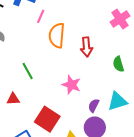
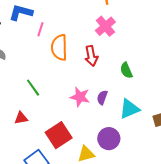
pink cross: (120, 19) -> (105, 26), moved
purple semicircle: (94, 106) -> (102, 97), moved
red square: (47, 119) -> (59, 135), turned 30

